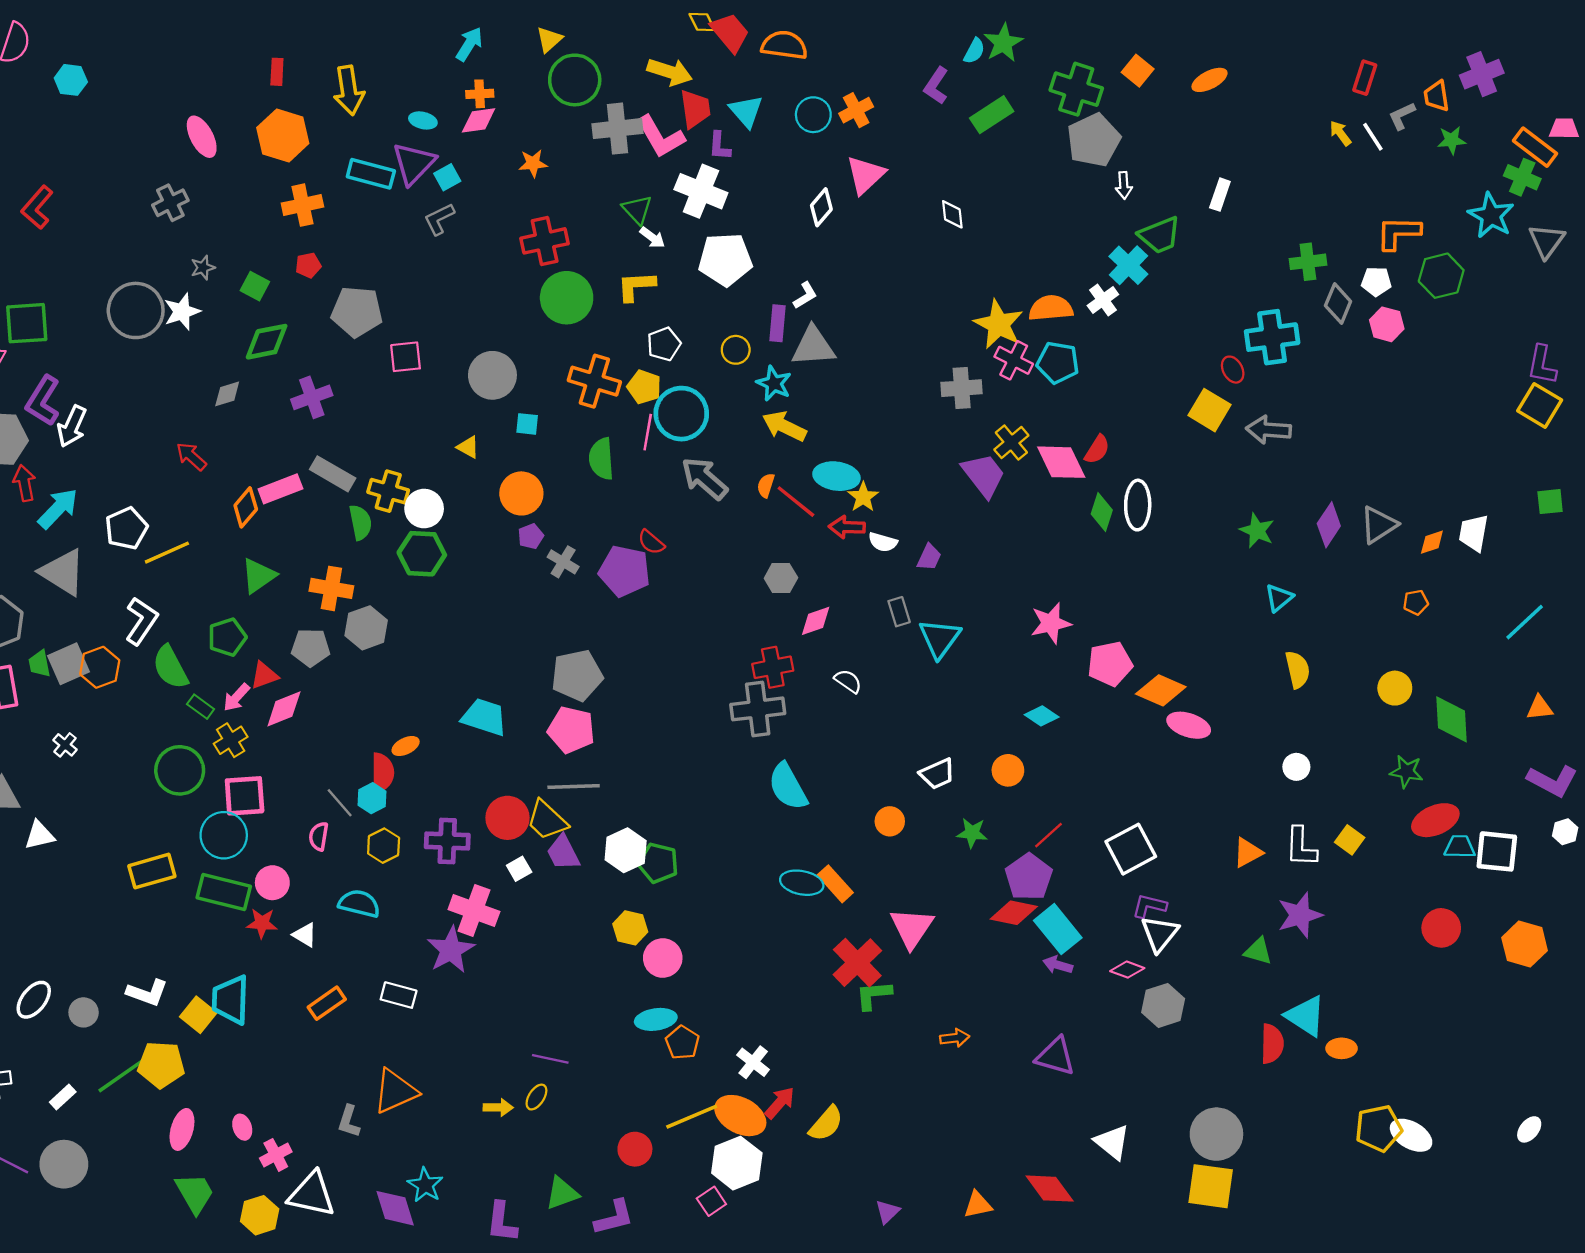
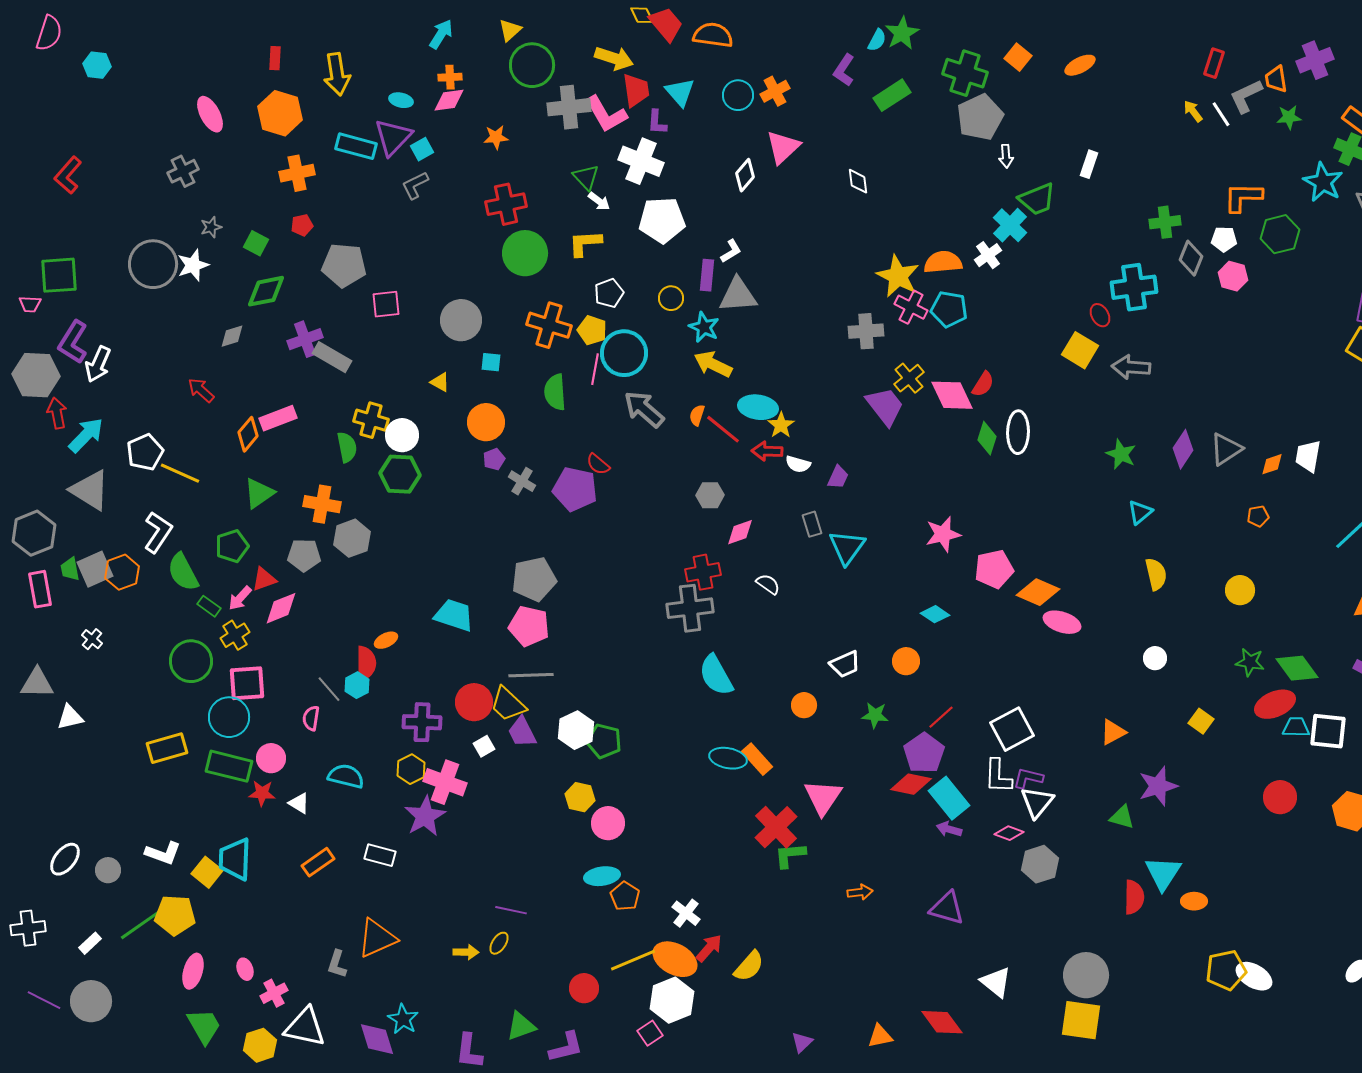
gray L-shape: (1402, 116) -> (1246, 96), size x1.4
gray rectangle: (333, 474) -> (332, 357), moved
yellow line: (167, 553) -> (180, 473), turned 48
green diamond: (1452, 719) -> (1297, 668), moved, turned -33
yellow hexagon: (384, 846) -> (411, 769), moved
white L-shape: (1301, 847) -> (998, 776), moved
cyan triangle: (1306, 1016) -> (1163, 873), turned 30

